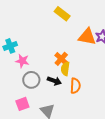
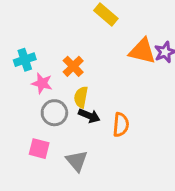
orange cross: (61, 59) -> (73, 66), moved
yellow semicircle: (65, 69) -> (81, 97), moved
pink square: (22, 104) -> (39, 149), turned 32

